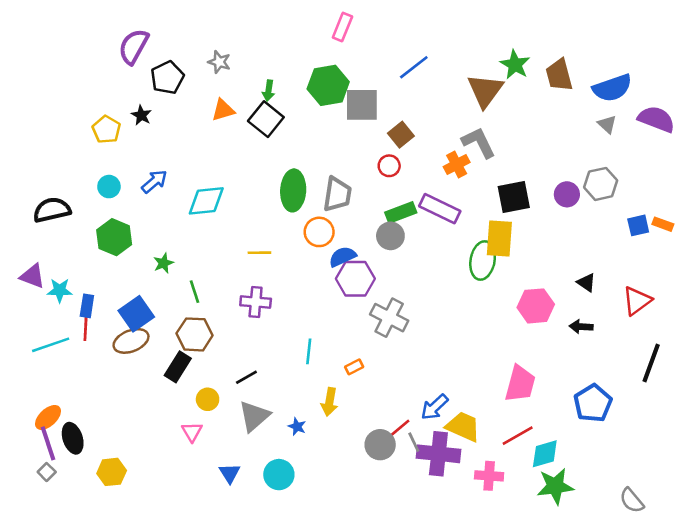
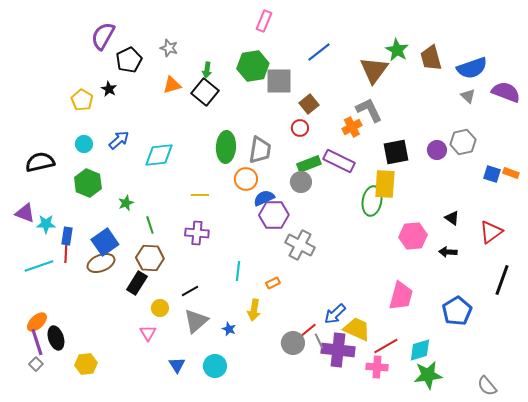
blue square: (638, 225) -> (492, 174), turned 30
red line: (518, 436) -> (386, 346), moved

